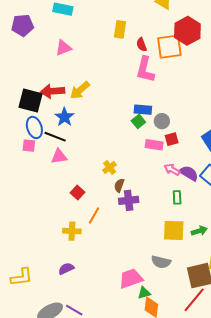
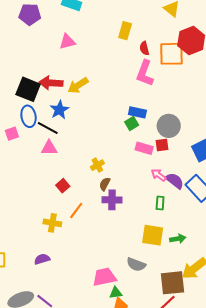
gray circle: (162, 121) -> (169, 126), moved, size x1.5
pink square: (29, 146) -> (12, 134), moved, turned -32

